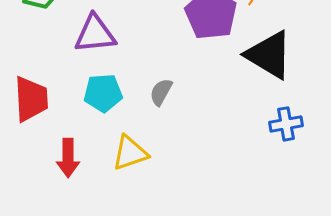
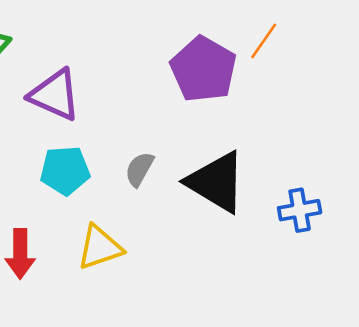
purple triangle: (95, 34) -> (55, 95), turned 30
black triangle: (269, 55) -> (216, 182), moved

